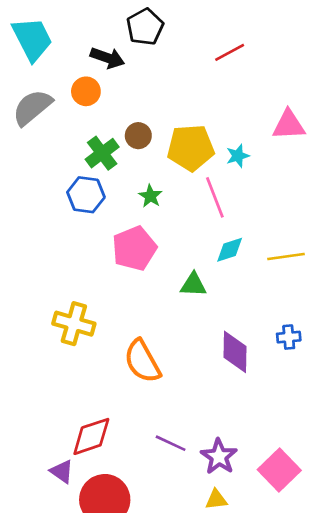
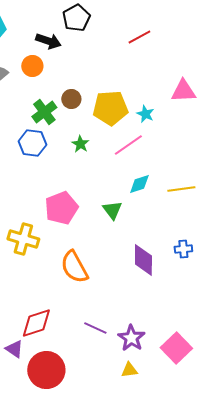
cyan star: (238, 156) -> (145, 114), turned -30
pink line: (215, 197) -> (128, 145), turned 76
pink pentagon: (134, 248) -> (61, 208), moved
green triangle: (193, 285) -> (112, 210), turned 50

